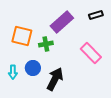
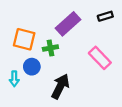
blue circle: (33, 68) -> (32, 67), moved

